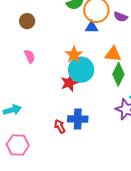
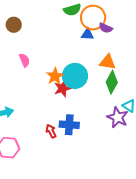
purple semicircle: (121, 17) -> (106, 28), moved
brown circle: (27, 21) -> (14, 25), moved
orange star: (74, 55) -> (55, 76), moved

